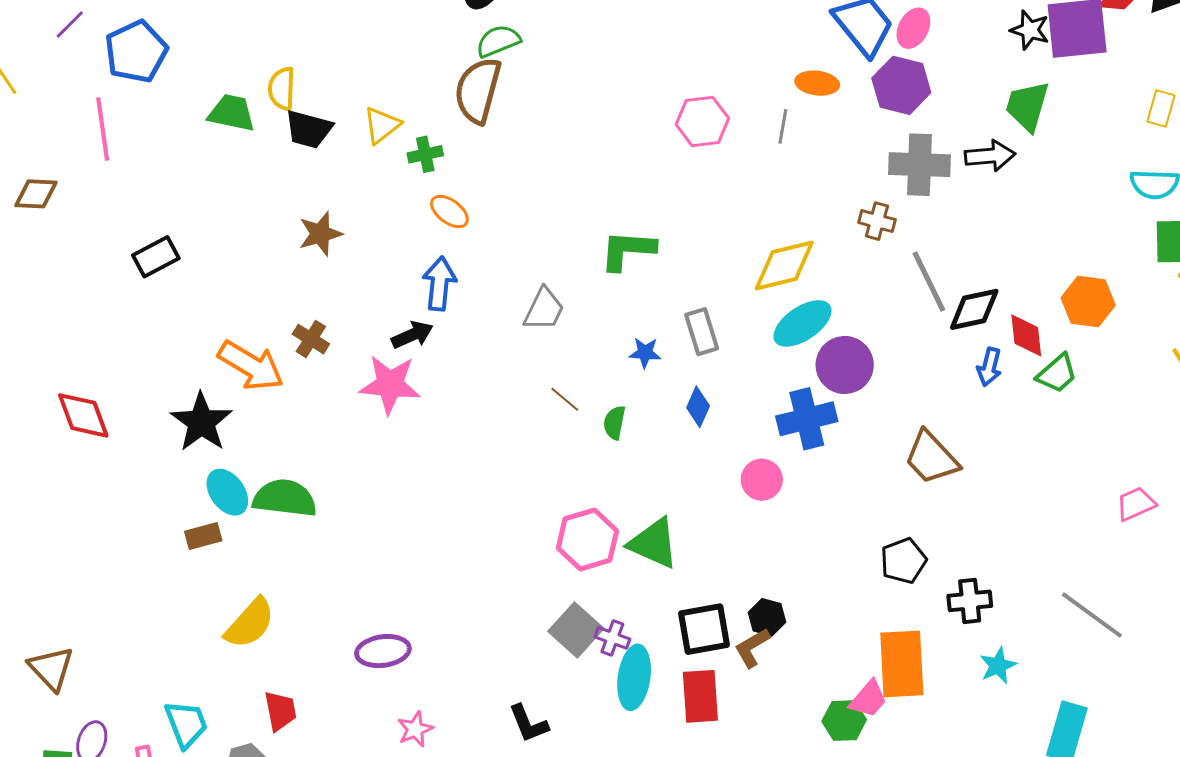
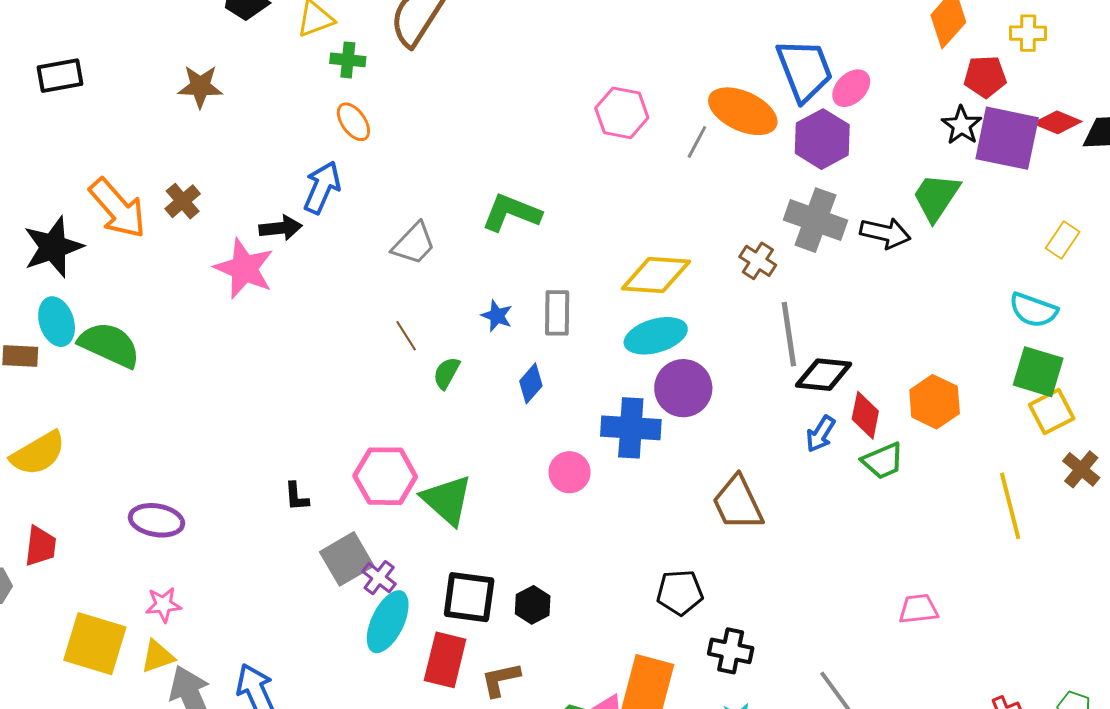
orange ellipse: (817, 83) -> (743, 111), size x1.6
brown star: (320, 234) -> (200, 86), moved
brown L-shape: (752, 648) -> (501, 680), moved
black L-shape: (528, 723) -> (296, 497), moved, size x0.7

